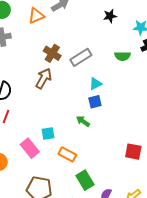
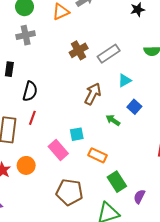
brown cross: (52, 53) -> (79, 50), turned 30
brown arrow: (44, 78) -> (93, 94), moved
blue square: (95, 102) -> (134, 107), moved, turned -32

